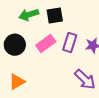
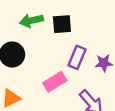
pink rectangle: (46, 44) -> (55, 82), moved

